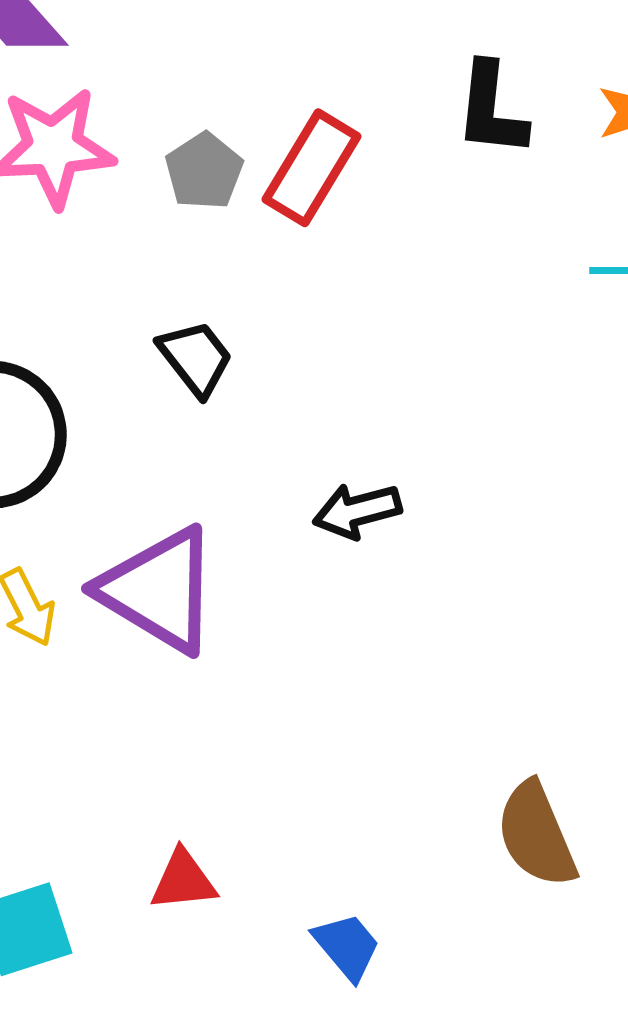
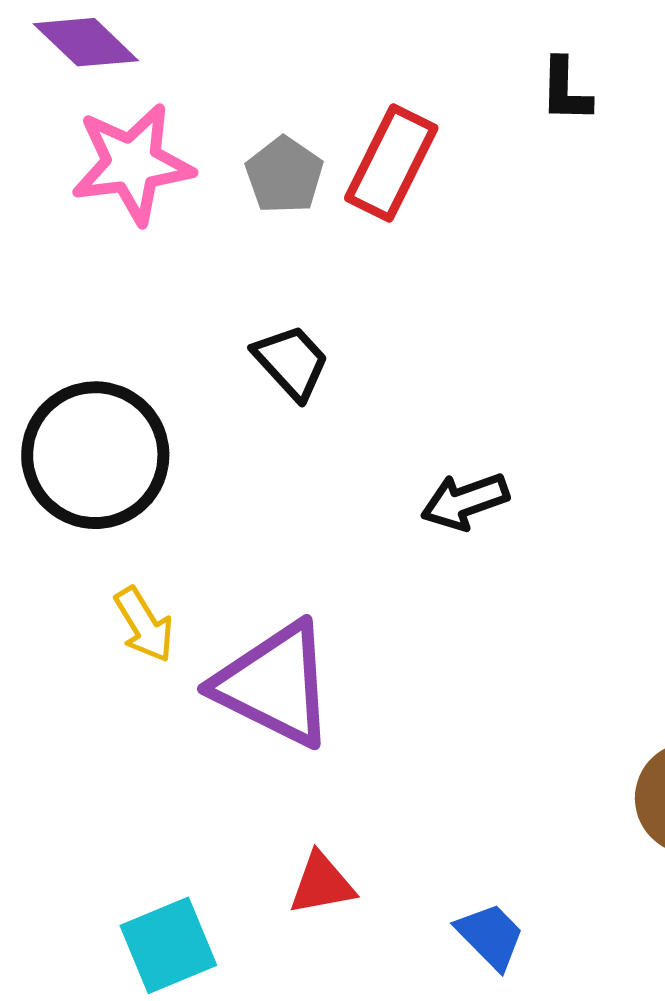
black L-shape: (491, 109) -> (565, 90), size x0.7
purple triangle: (159, 590) -> (275, 684), moved

